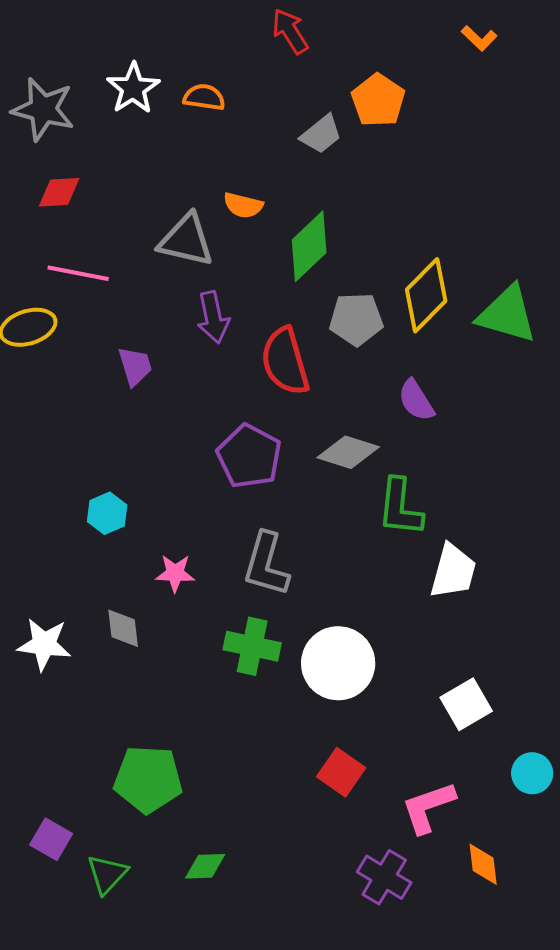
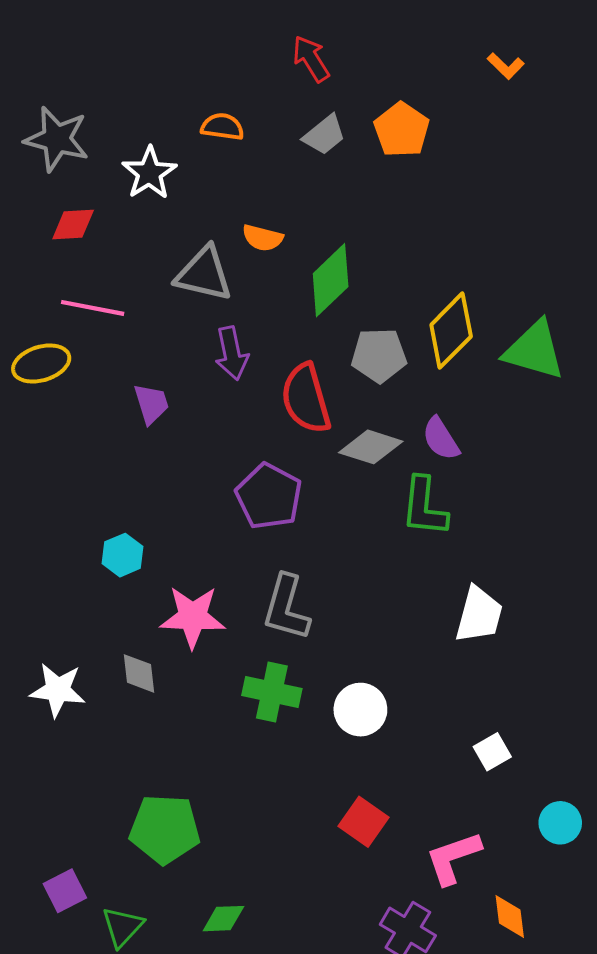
white star: (133, 88) -> (149, 173), moved
gray trapezoid: (321, 134) -> (324, 135), moved
gray diamond: (348, 452) -> (371, 447), moved
green L-shape: (400, 507) -> (424, 507), moved
pink star: (175, 573) -> (193, 617), size x1.6
white circle: (338, 663) -> (360, 710), size x0.7
white square: (466, 704) -> (492, 752), size x0.7
purple square: (51, 839) -> (65, 891), turned 33

